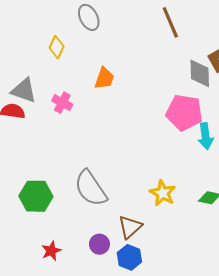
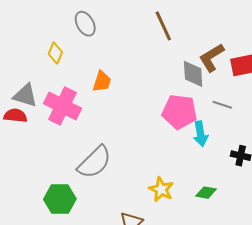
pink cross: (62, 103) -> (62, 106), size x1.8
gray semicircle: (91, 188) -> (94, 162), moved, turned -99
green hexagon: (36, 196) -> (60, 199), moved

